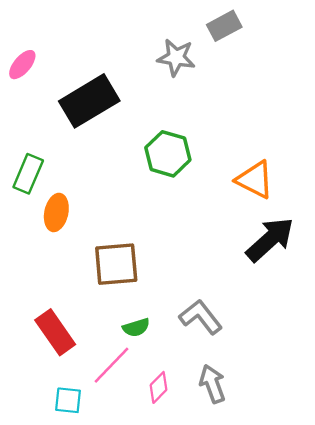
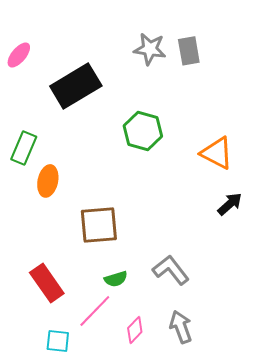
gray rectangle: (224, 26) -> (189, 51), moved, turned -72
black arrow: (270, 239) -> (230, 204), size x0.6

